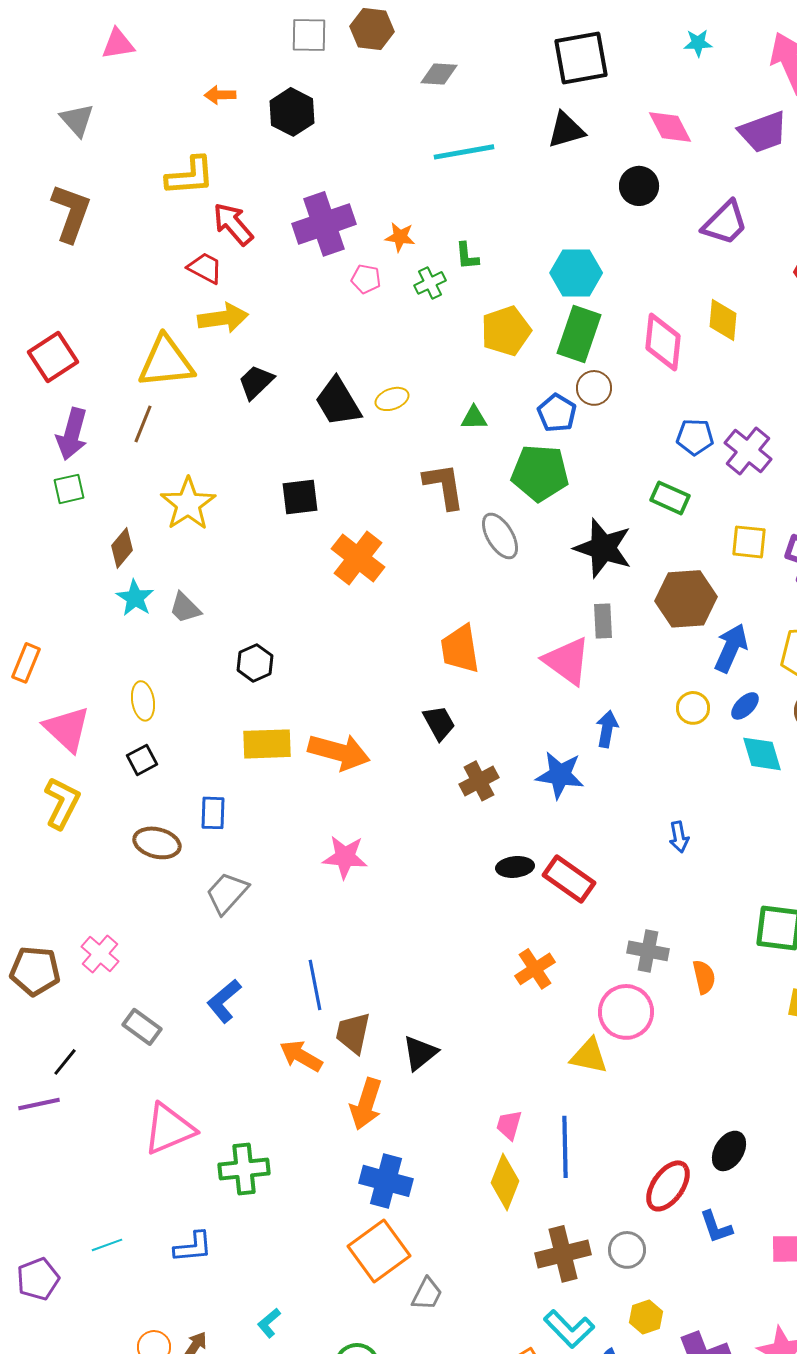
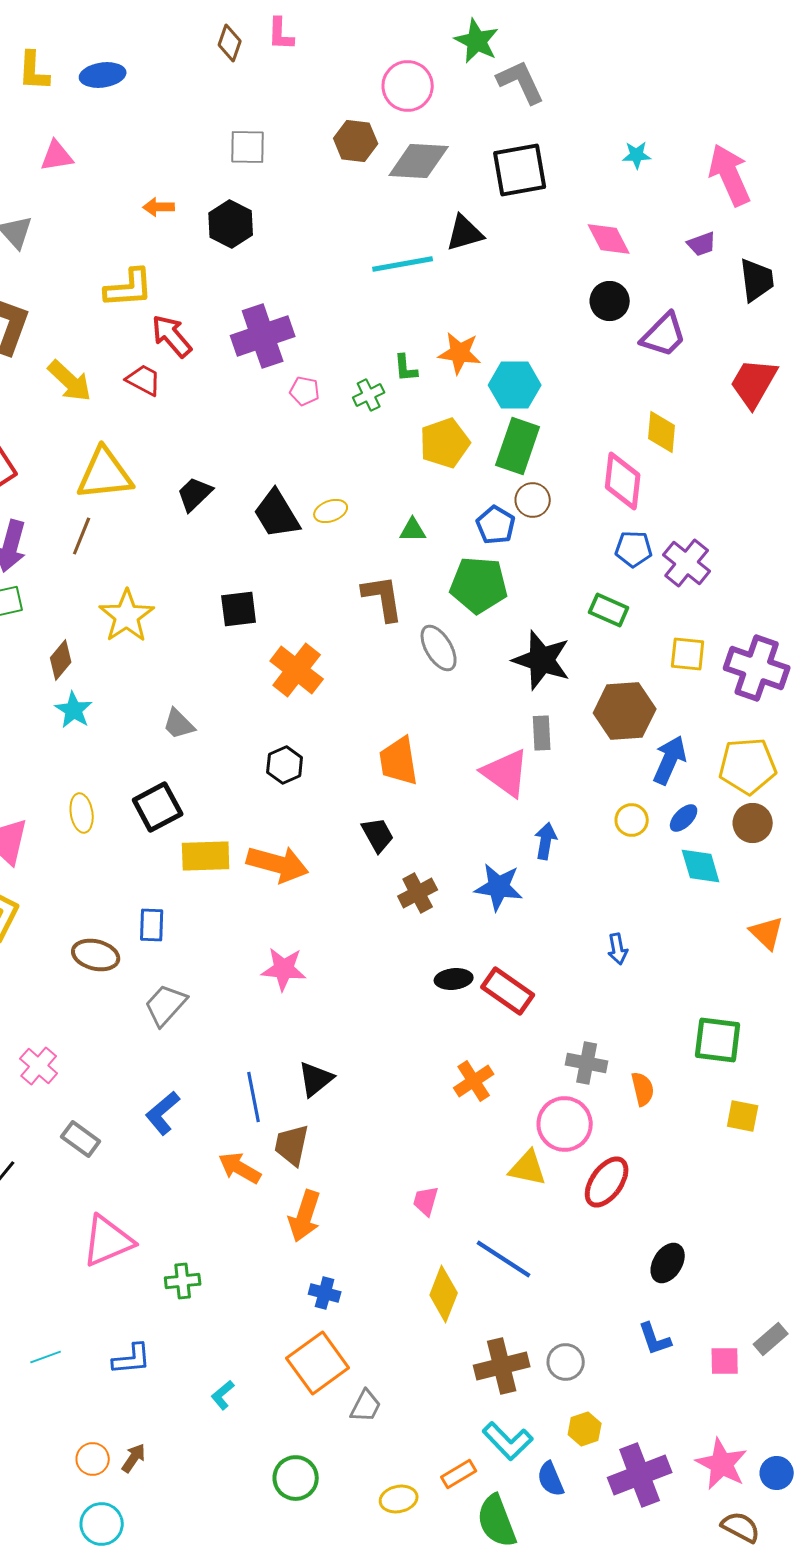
brown hexagon: (372, 29) -> (356, 141), moved
gray diamond: (439, 74) -> (419, 161), moved, size x1.6
black triangle: (566, 130) -> (465, 233), moved
purple trapezoid: (763, 132) -> (702, 244), size x0.6
black circle: (639, 186) -> (610, 301), moved
orange star: (400, 237) -> (460, 353), moved, size x1.4
yellow arrow: (223, 318) -> (70, 381), moved, turned 51
pink diamond: (663, 342) -> (623, 481), moved
gray trapezoid: (185, 608) -> (179, 724), moved
black hexagon: (255, 663) -> (285, 765), moved
black square: (142, 760) -> (158, 807), moved, size x1.6
black triangle: (420, 1053) -> (316, 1079), moved
pink trapezoid: (509, 1125) -> (426, 1201), moved
blue line: (565, 1147) -> (504, 1259), turned -56
green cross: (244, 1169) -> (183, 1281), size x0.7
blue cross: (386, 1181) -> (325, 1293), size x0.6
red ellipse: (668, 1186) -> (607, 1182), moved
cyan L-shape: (269, 1323) -> (223, 1395), moved

